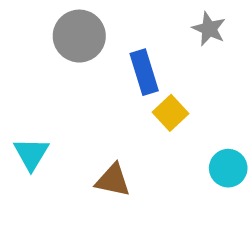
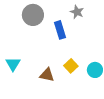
gray star: (209, 29) -> (77, 12), moved
yellow square: (171, 113) -> (71, 66), moved

